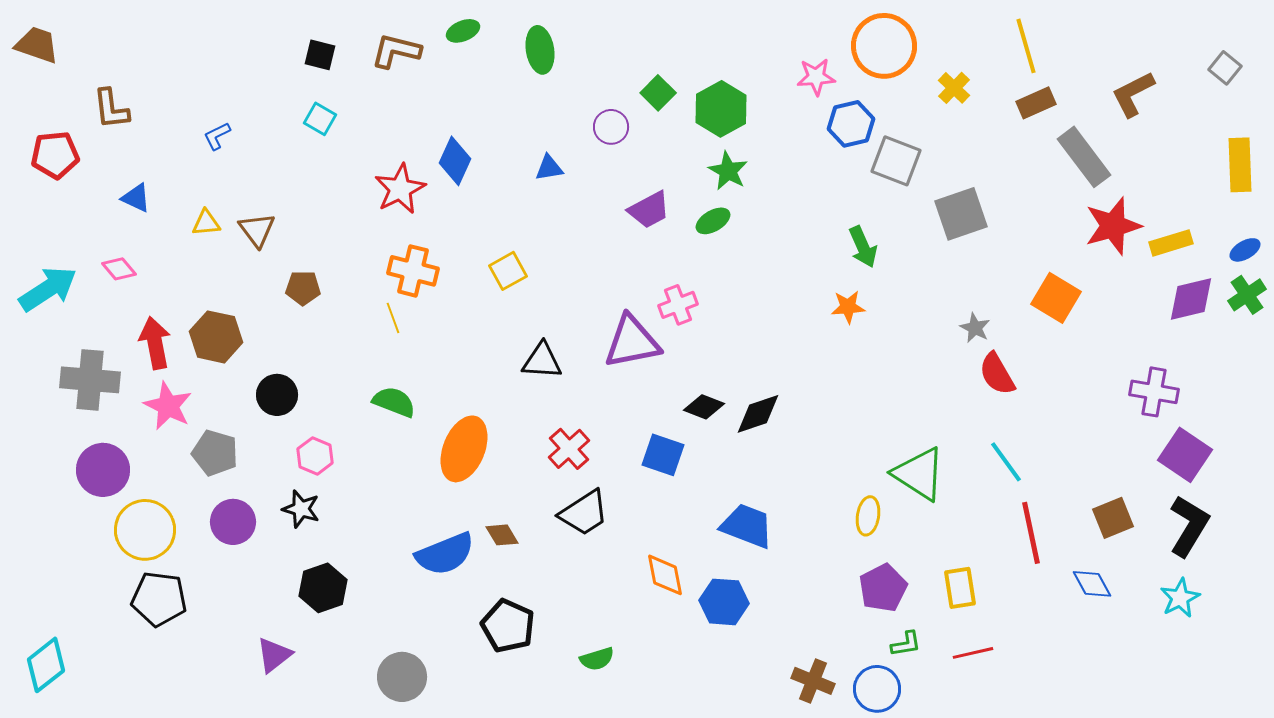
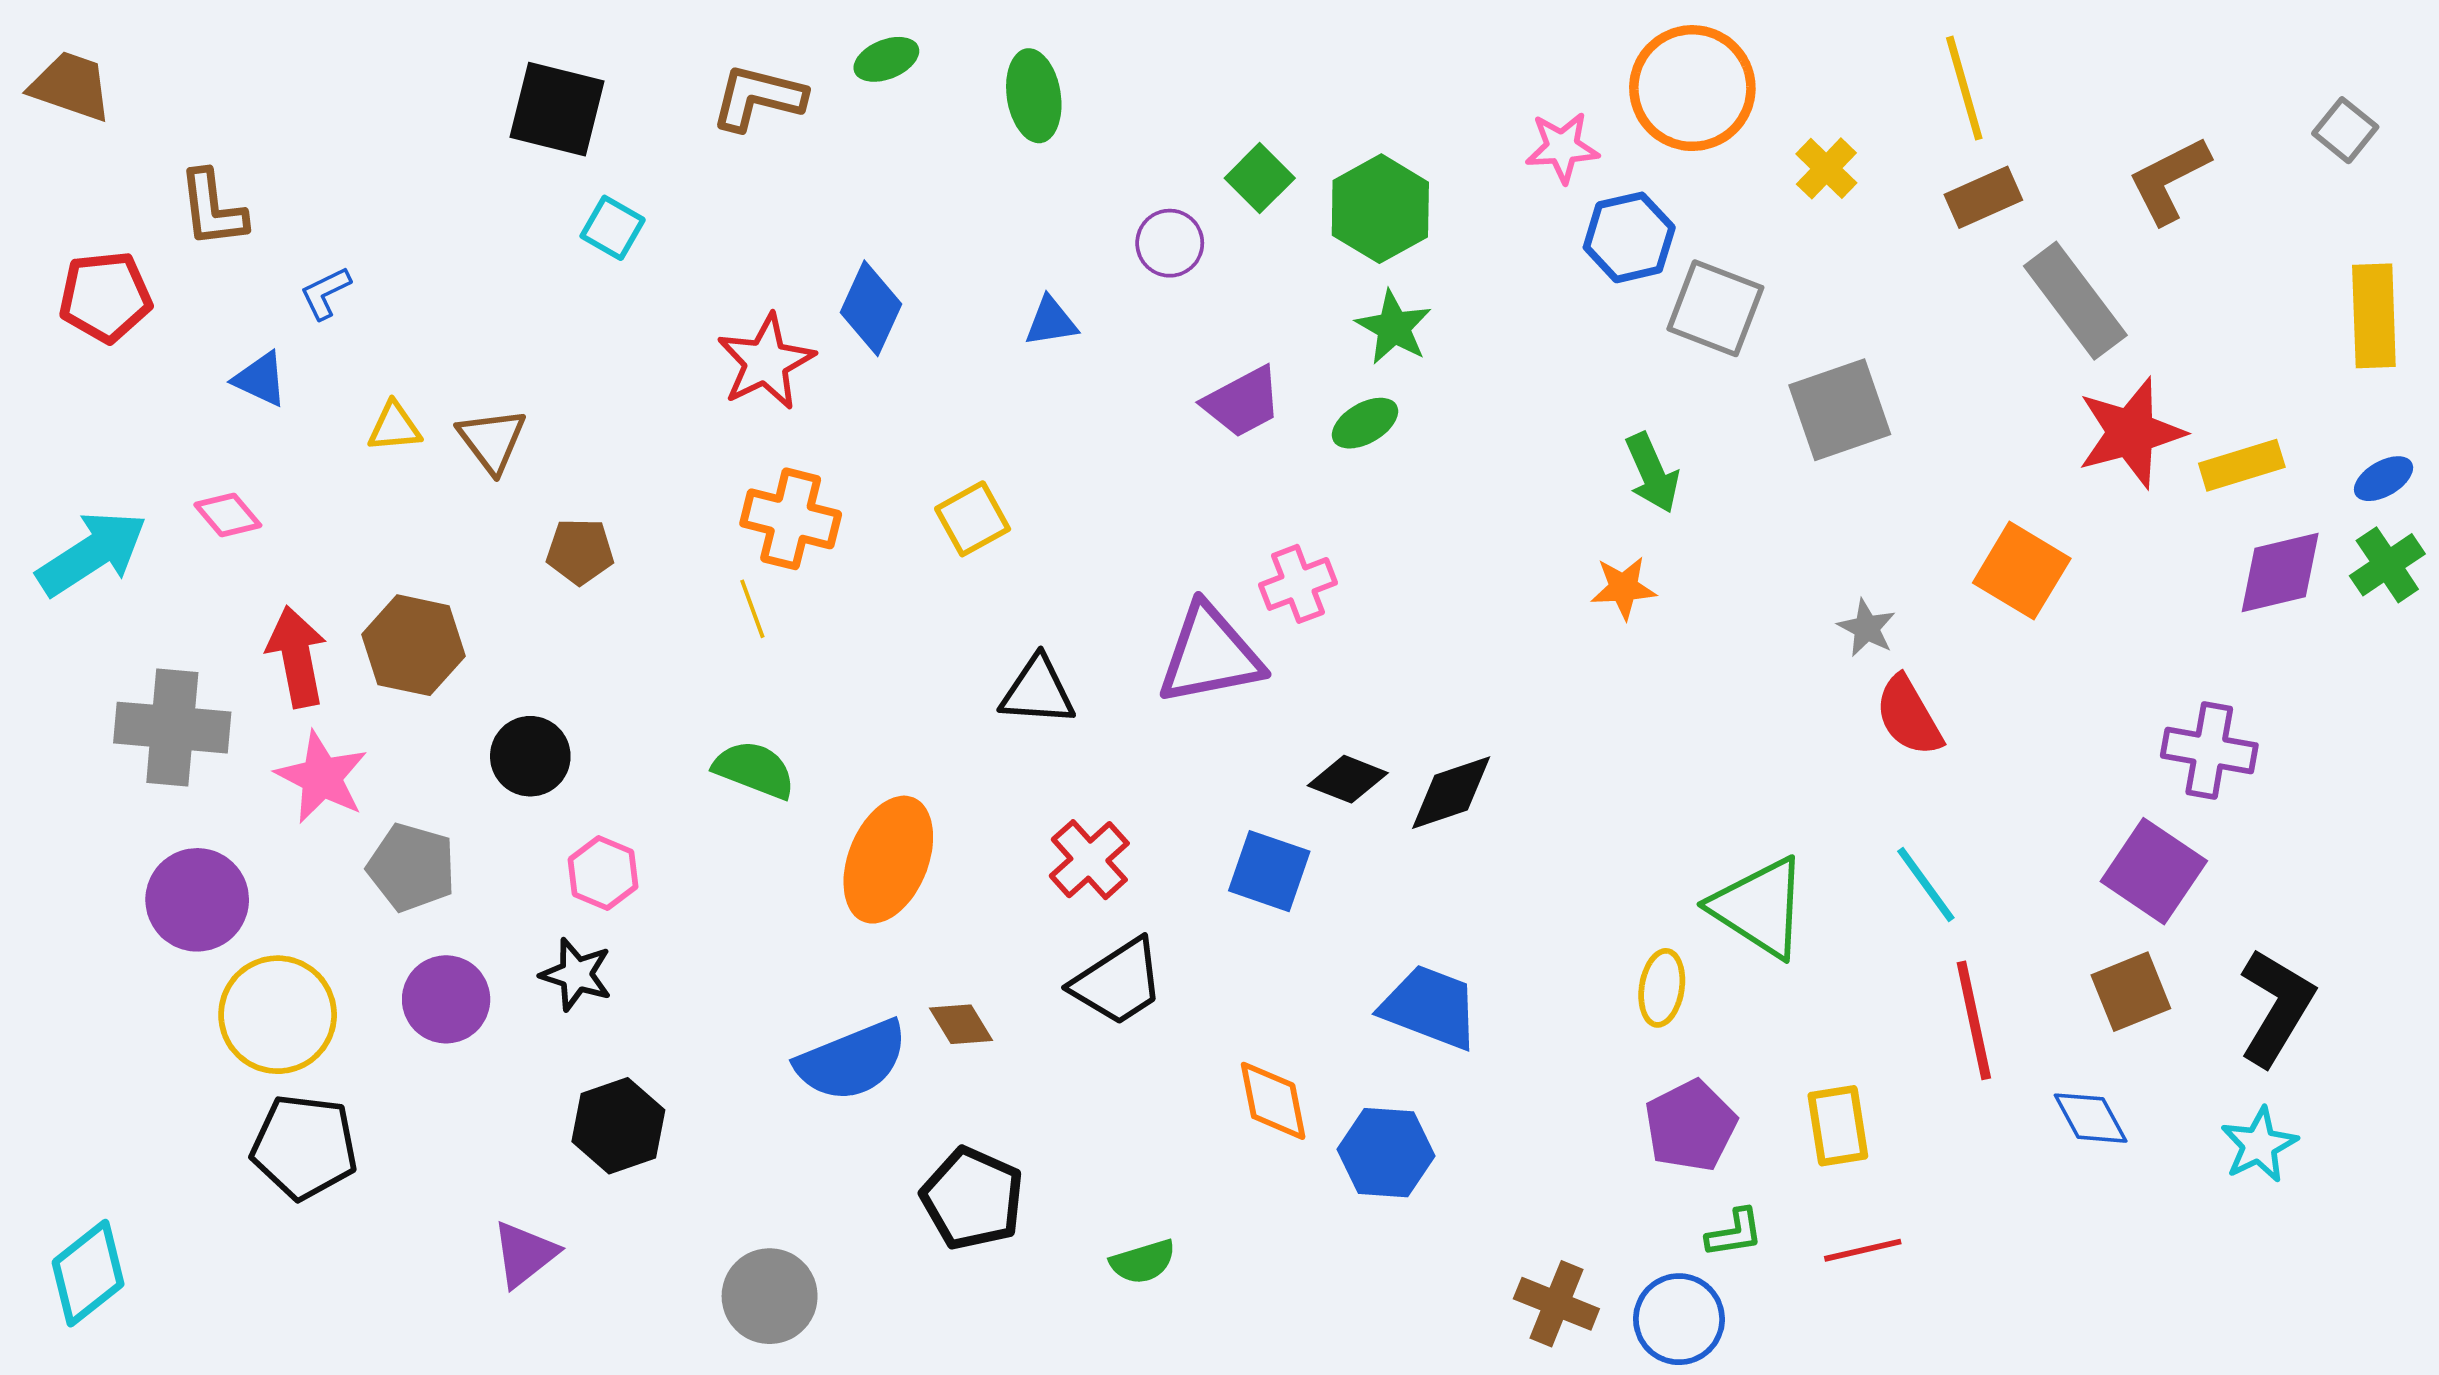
black square: (320, 55) -> (557, 109), moved, size x1.6
blue L-shape: (217, 136) -> (325, 293), moved
purple square: (1185, 455) -> (2154, 871), moved

